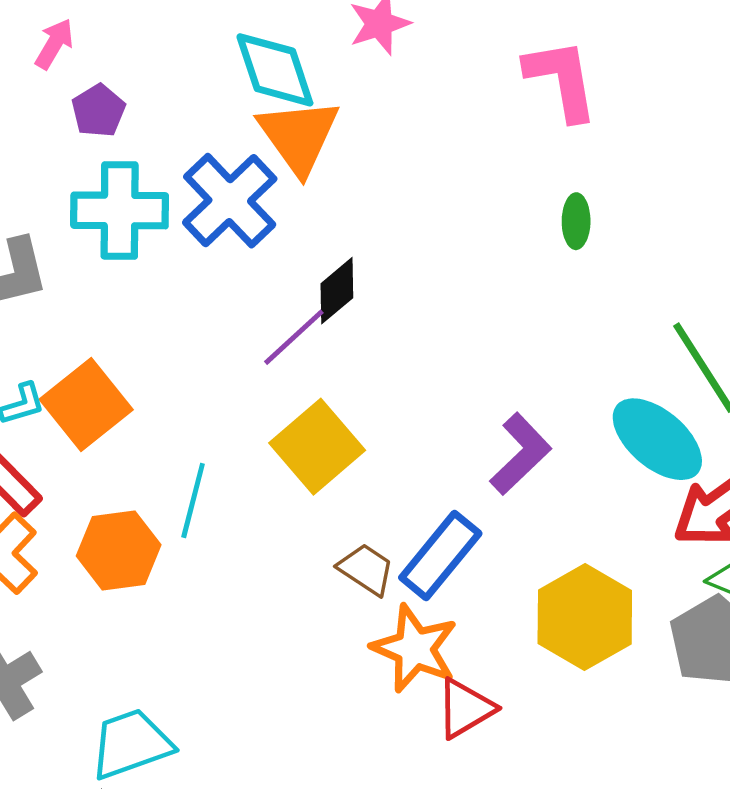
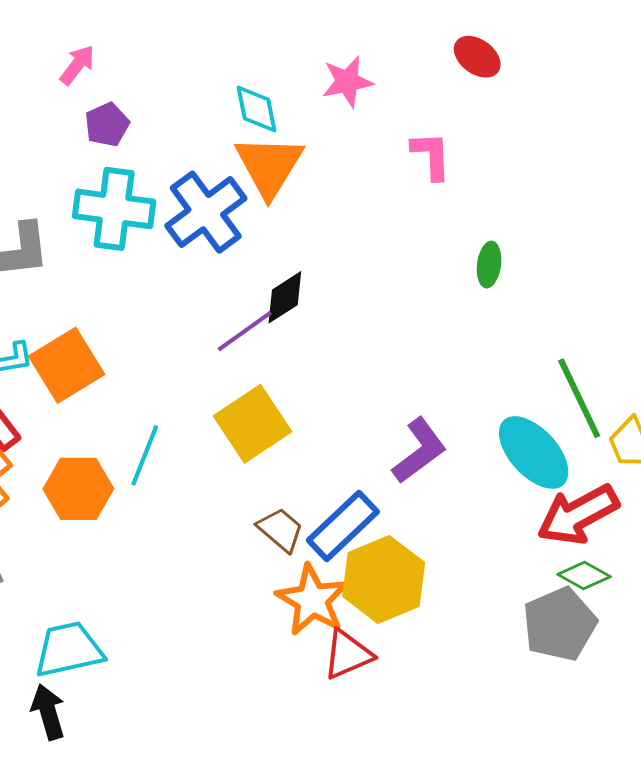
cyan diamond: (275, 70) -> (257, 109), size x0.7
pink L-shape: (562, 79) -> (431, 156), moved, size x0.7
yellow hexagon: (585, 617) -> (384, 579), moved

